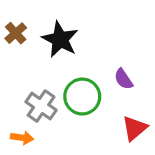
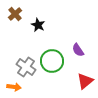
brown cross: (16, 33) -> (15, 14), moved
black star: (60, 39) -> (38, 25), size x0.6

